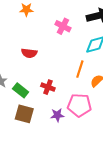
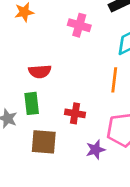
green rectangle: (21, 90) -> (32, 103), moved, turned 56
brown square: (24, 114) -> (44, 142), moved

